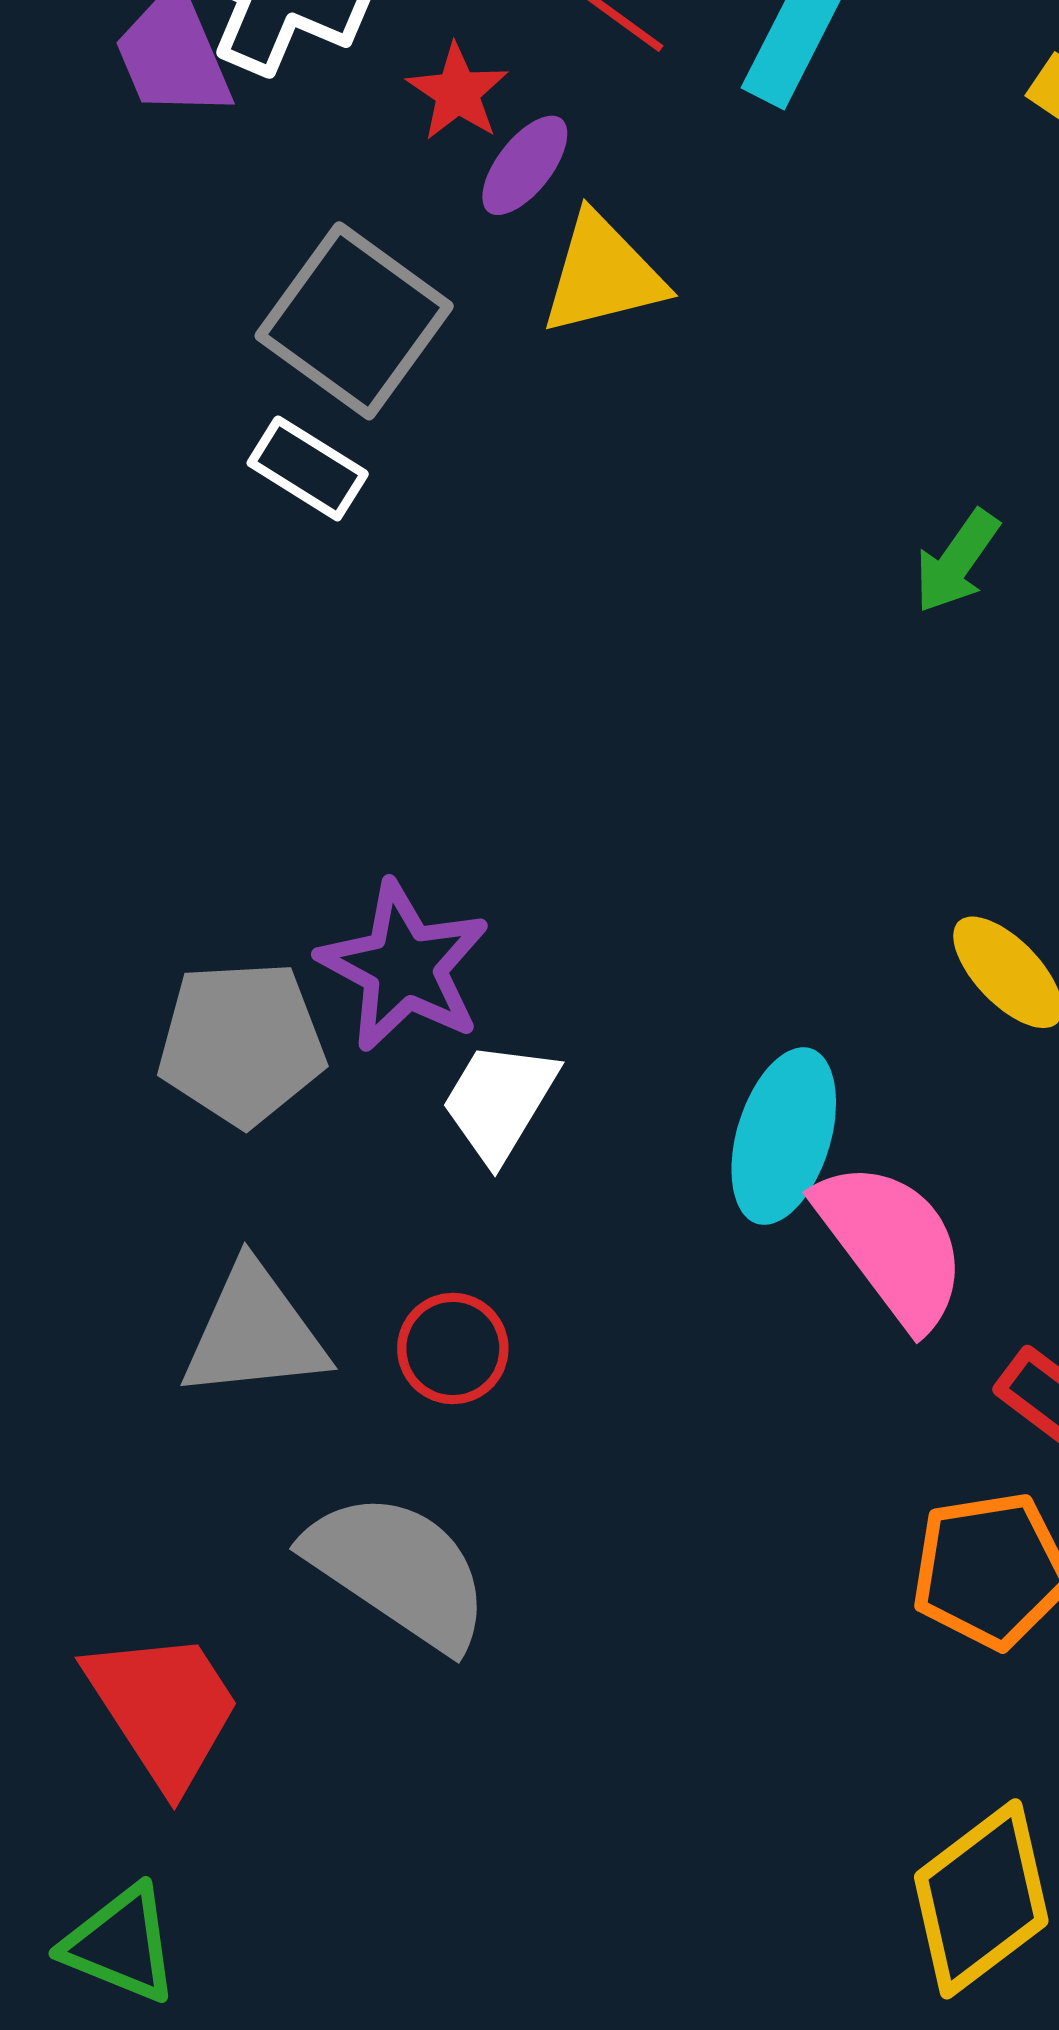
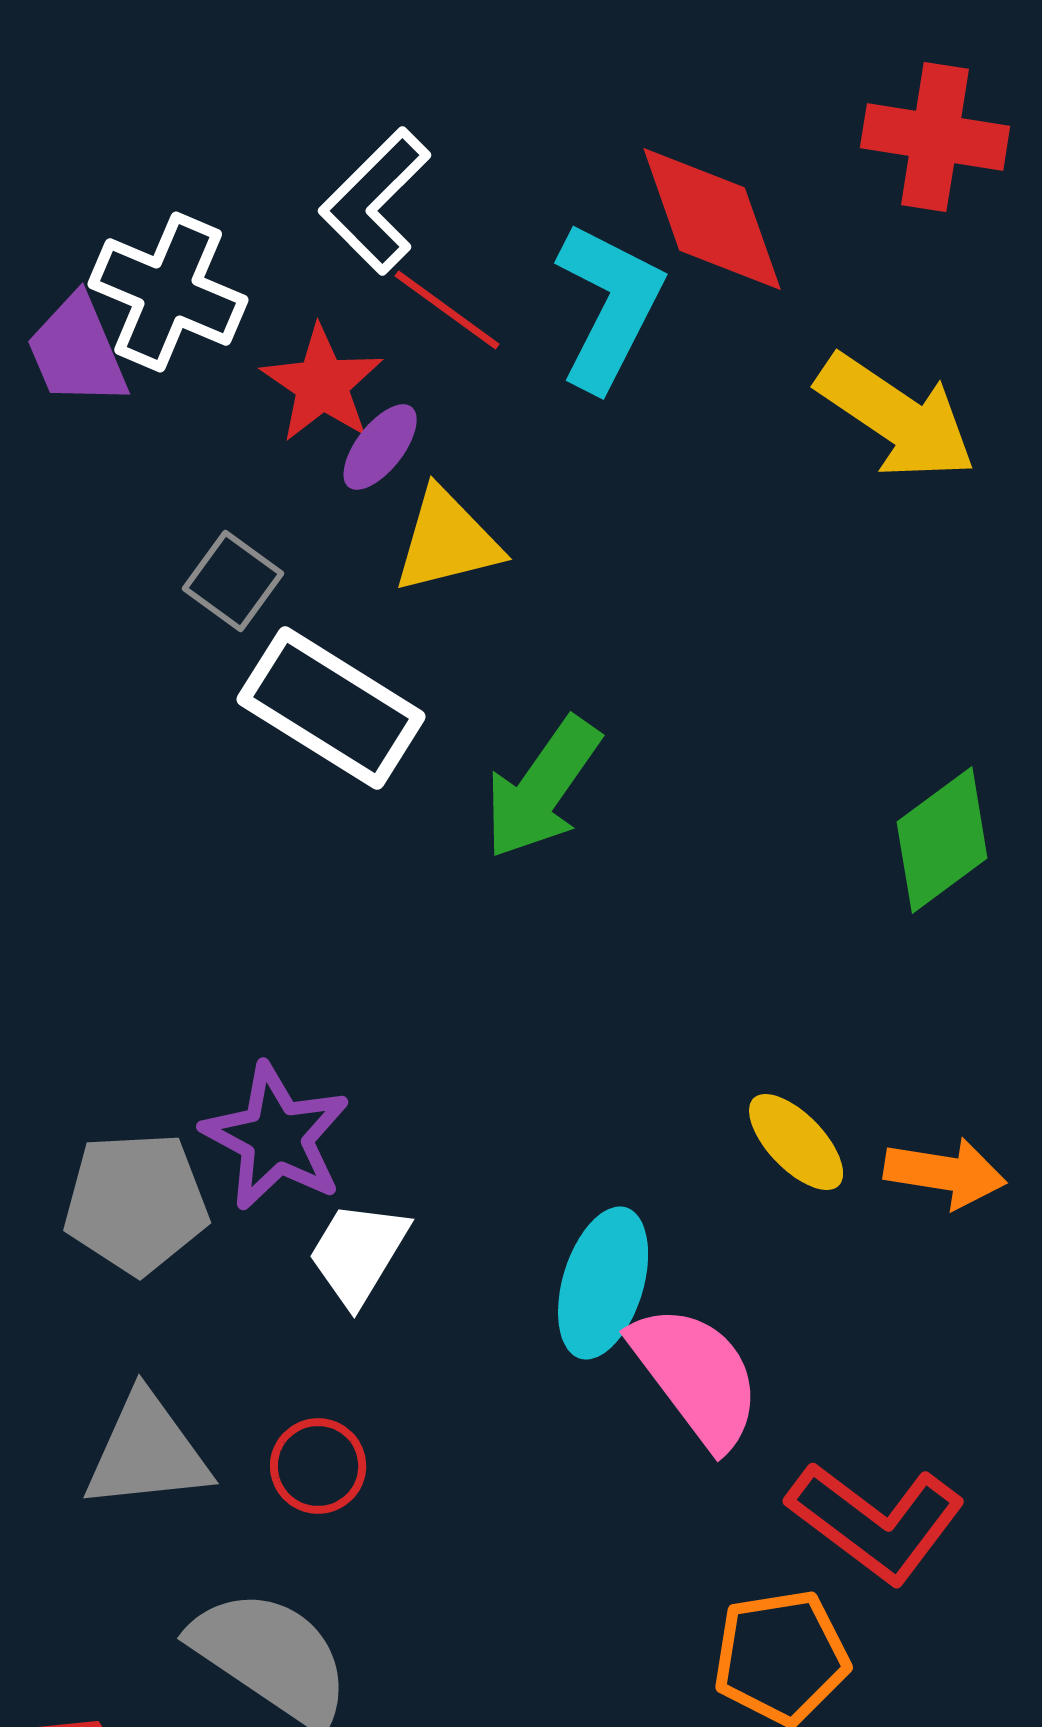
red star: (457, 92) -> (322, 384), size x1.4
gray square: (354, 321) -> (233, 581), size x0.6
white rectangle: (308, 468) -> (331, 708), moved, size x1.8
green arrow: (957, 561) -> (542, 788), moved, size x1.6

